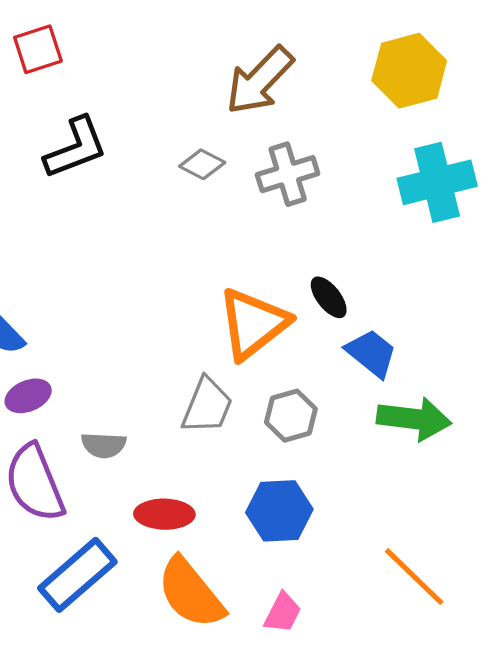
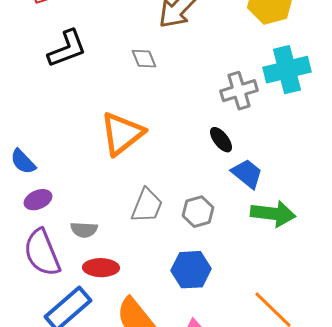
gray diamond: (202, 164) -> (144, 59), turned 40
gray cross: (288, 174) -> (239, 91), moved
orange triangle: (253, 324) -> (122, 134), moved
red ellipse: (164, 514) -> (101, 268), moved

